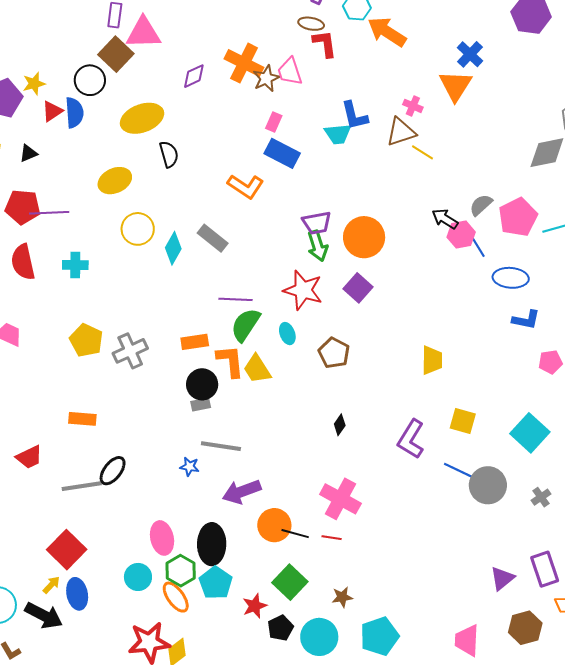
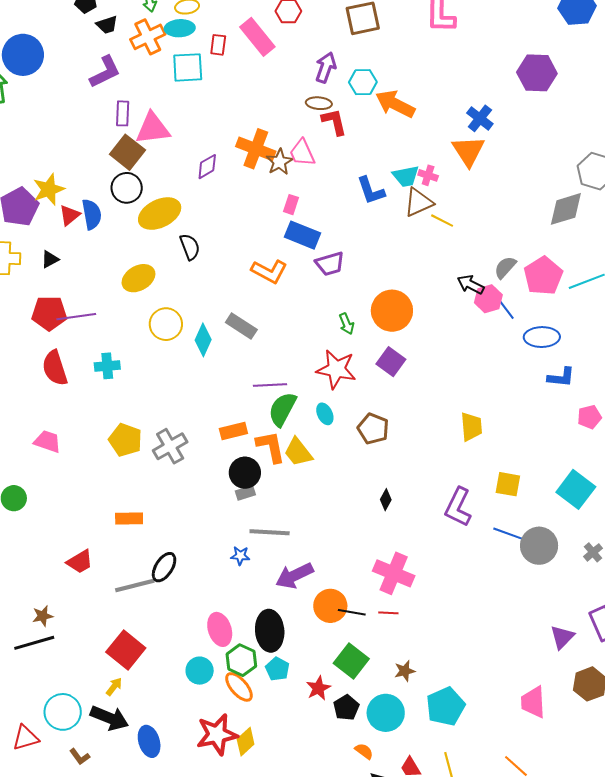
black circle: (90, 80) -> (127, 188), moved
yellow star: (34, 84) -> (49, 189), size x1.4
cyan trapezoid: (338, 134) -> (406, 176), moved
purple trapezoid: (317, 223) -> (330, 264), moved
green arrow: (318, 246) -> (347, 324), size x0.7
cyan pentagon: (216, 583) -> (277, 669), size x0.7
blue ellipse: (77, 594) -> (149, 741), moved

